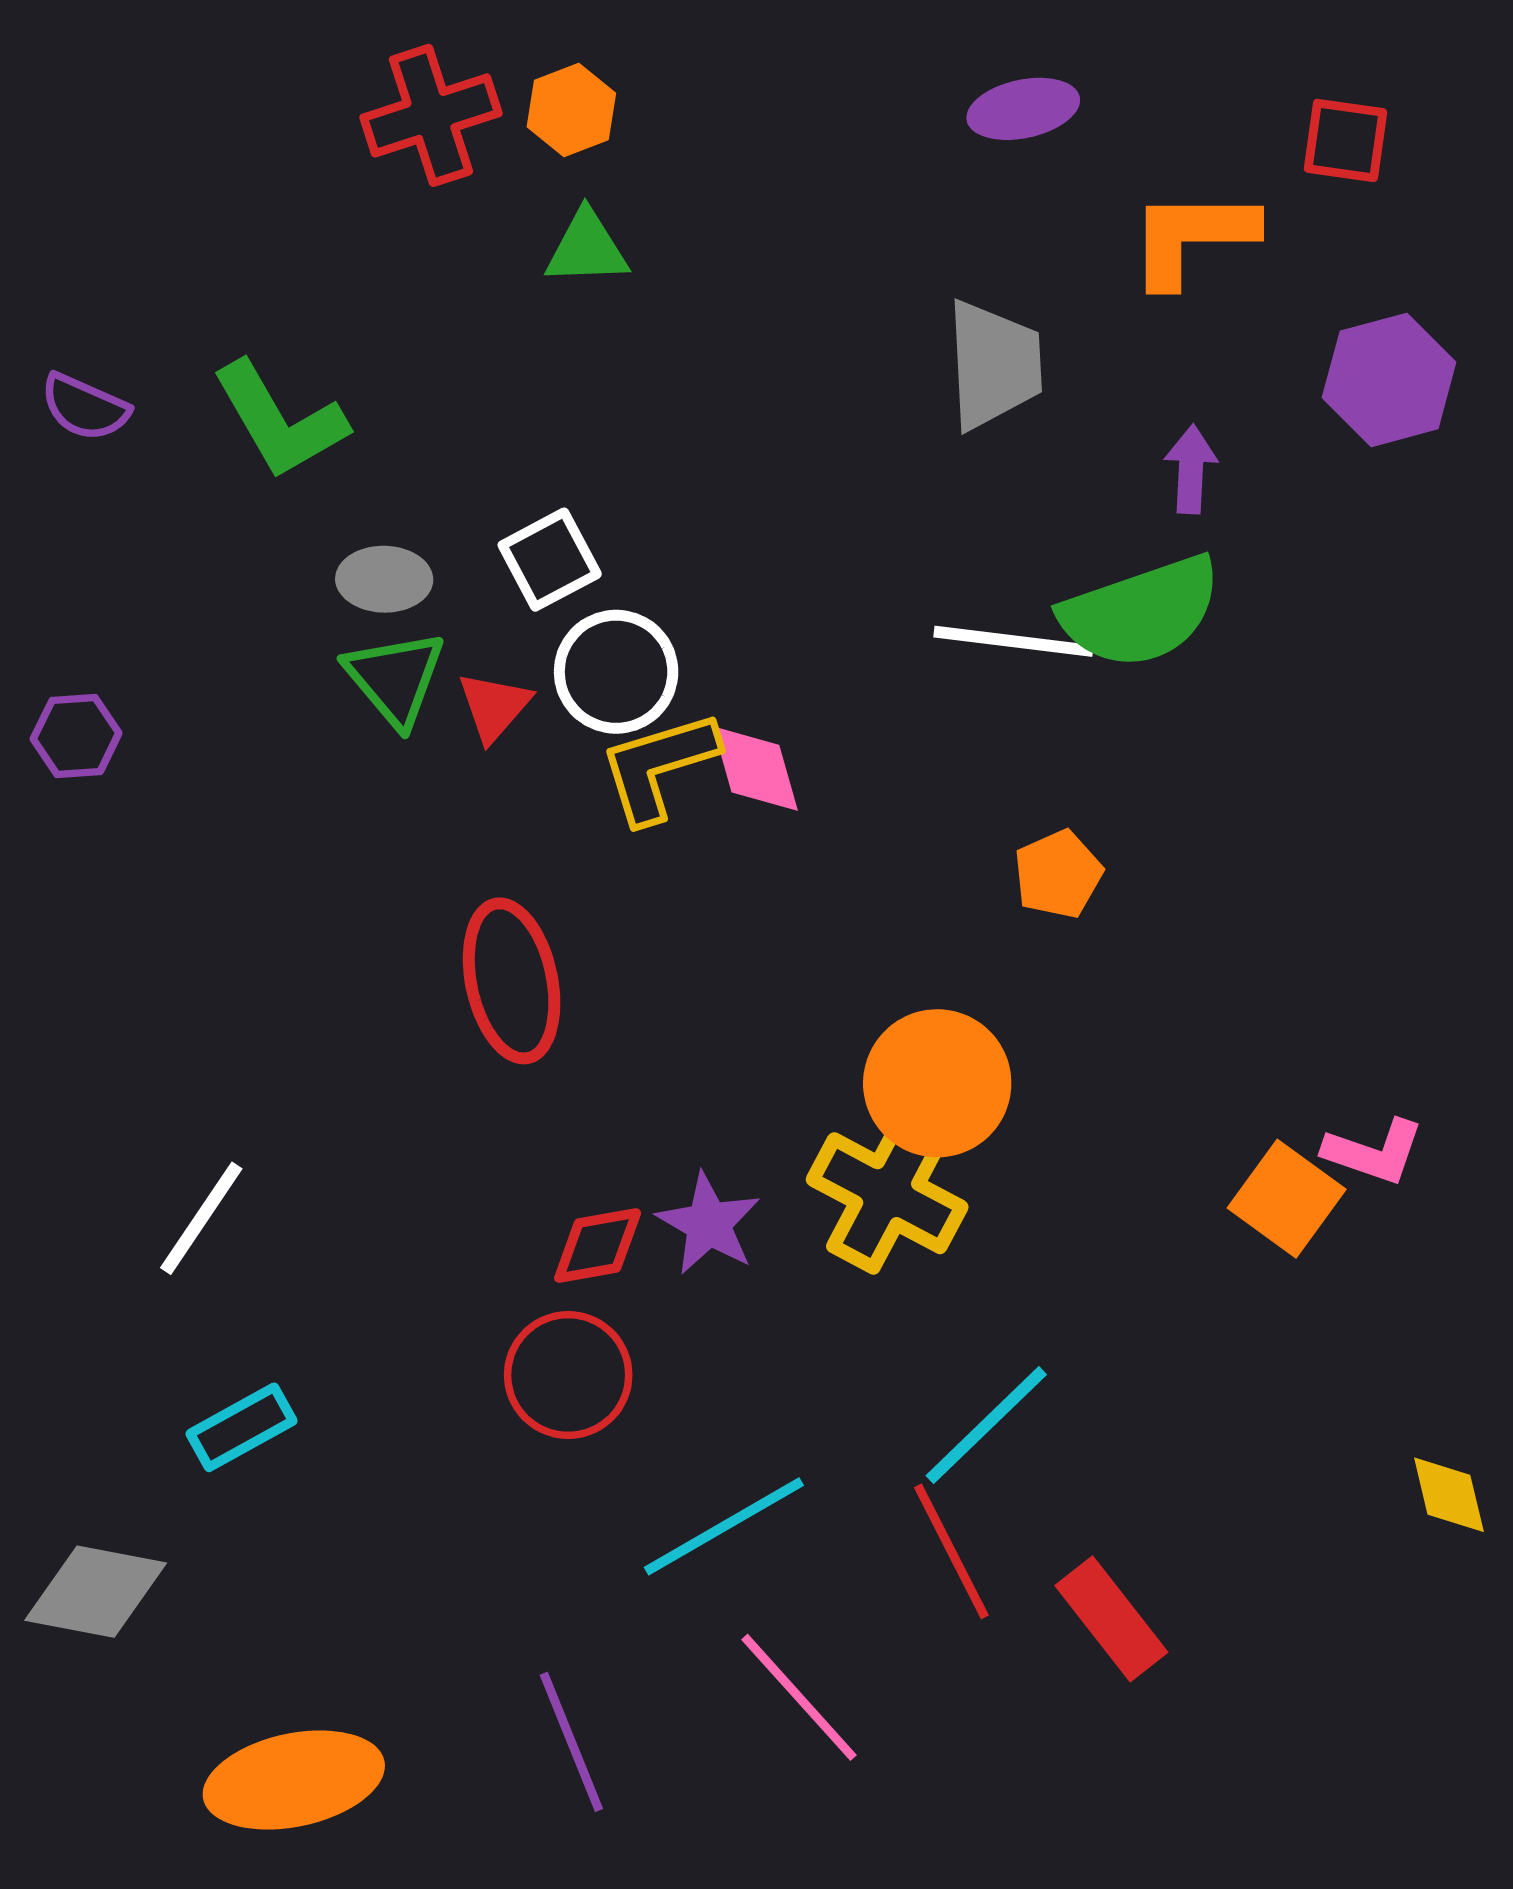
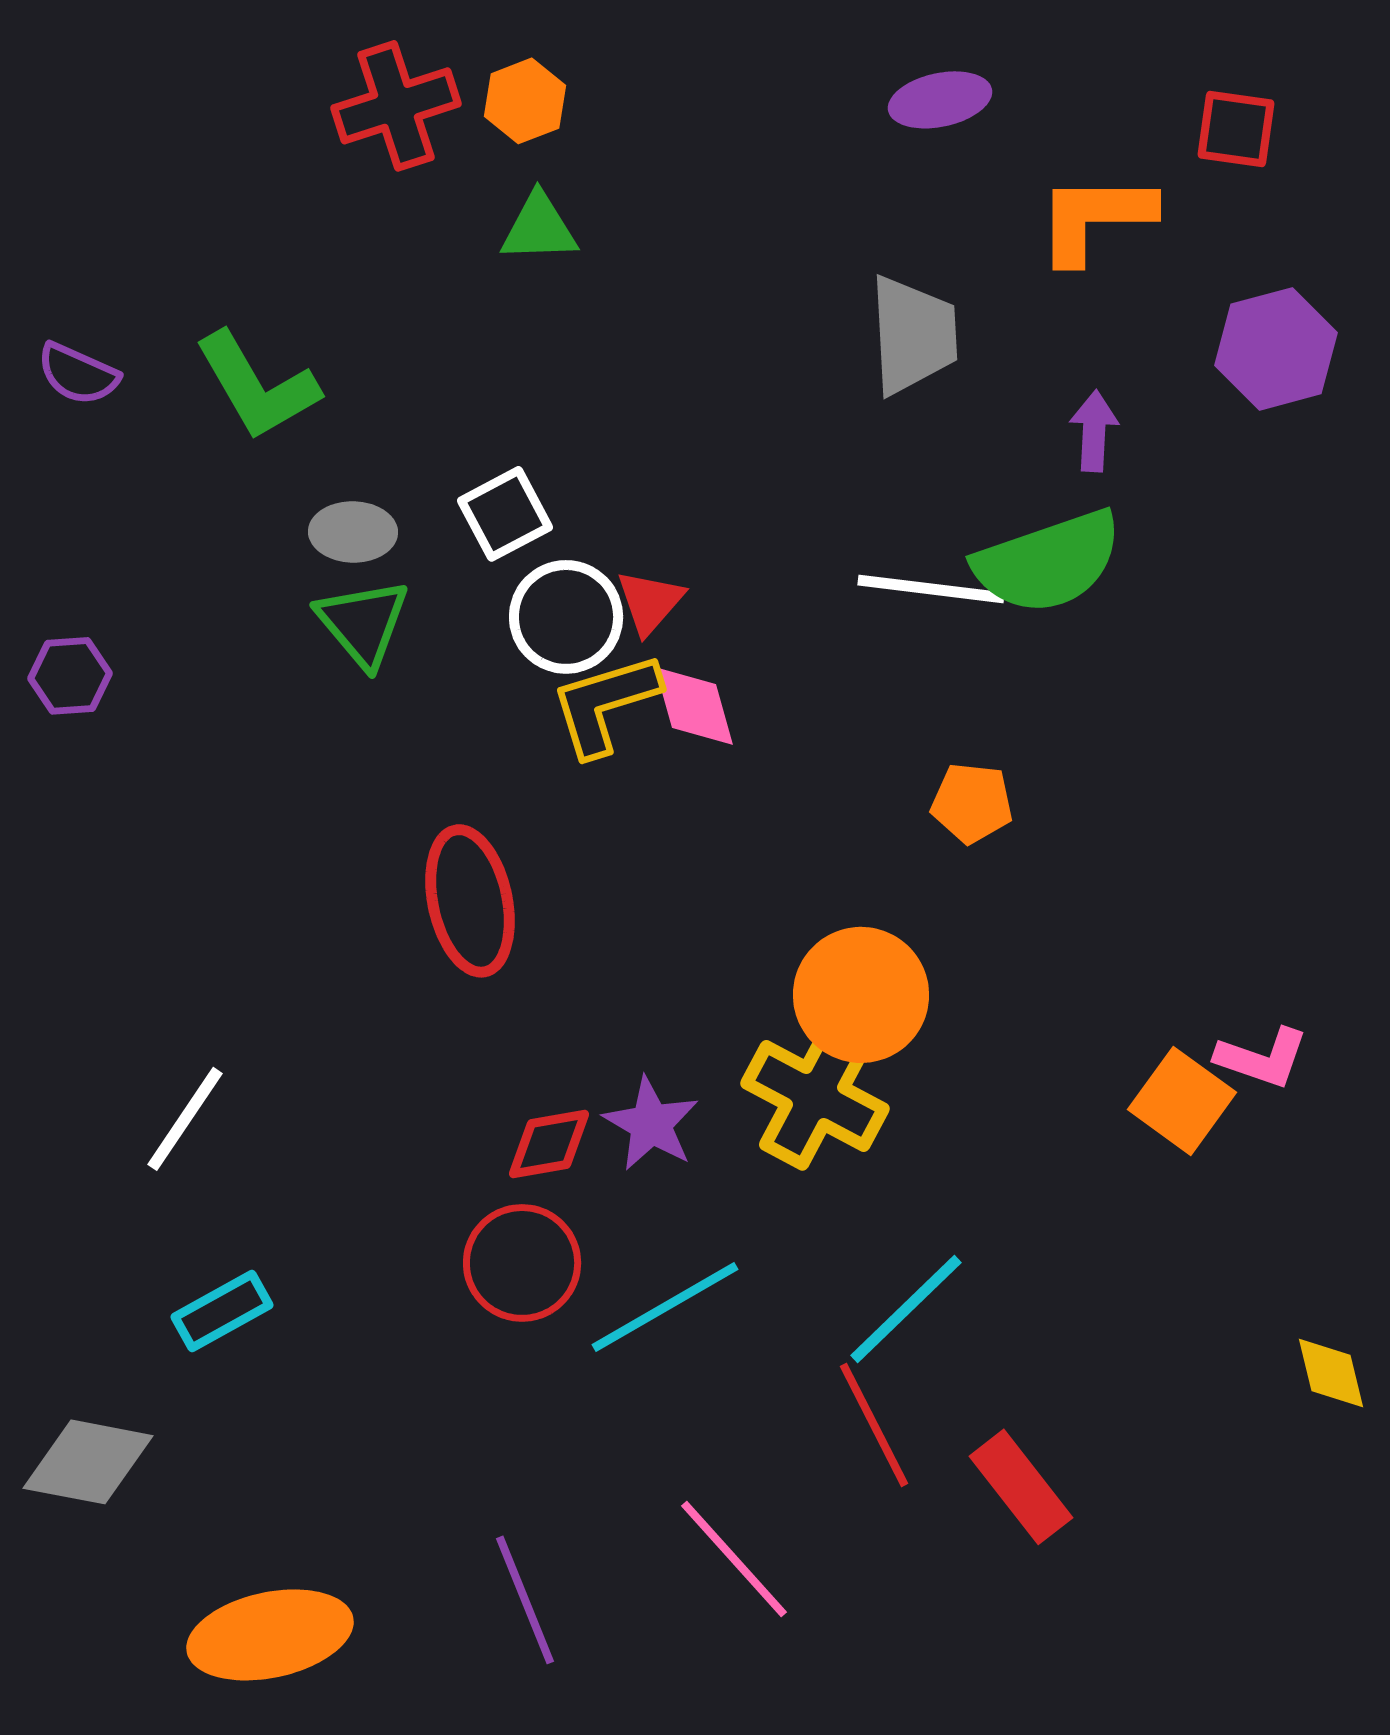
red triangle: (494, 707) -> (650, 602), moved
orange pentagon: (1058, 874) -> (972, 803), turned 30
cyan line: (724, 1526) -> (665, 1307), moved

